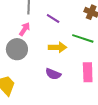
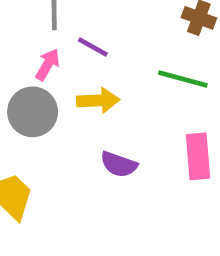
purple line: (53, 19) -> (93, 47), moved
yellow arrow: (58, 47) -> (98, 101), moved

